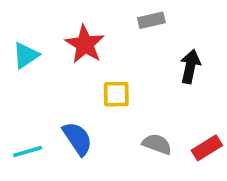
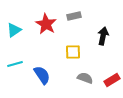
gray rectangle: (151, 20) -> (74, 16), moved
yellow square: (116, 94) -> (73, 52), moved
cyan line: (28, 152) -> (15, 64), moved

